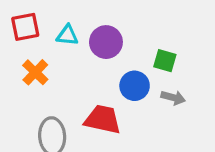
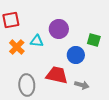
cyan triangle: (67, 35) -> (37, 41), moved
gray arrow: (173, 98) -> (82, 85), moved

